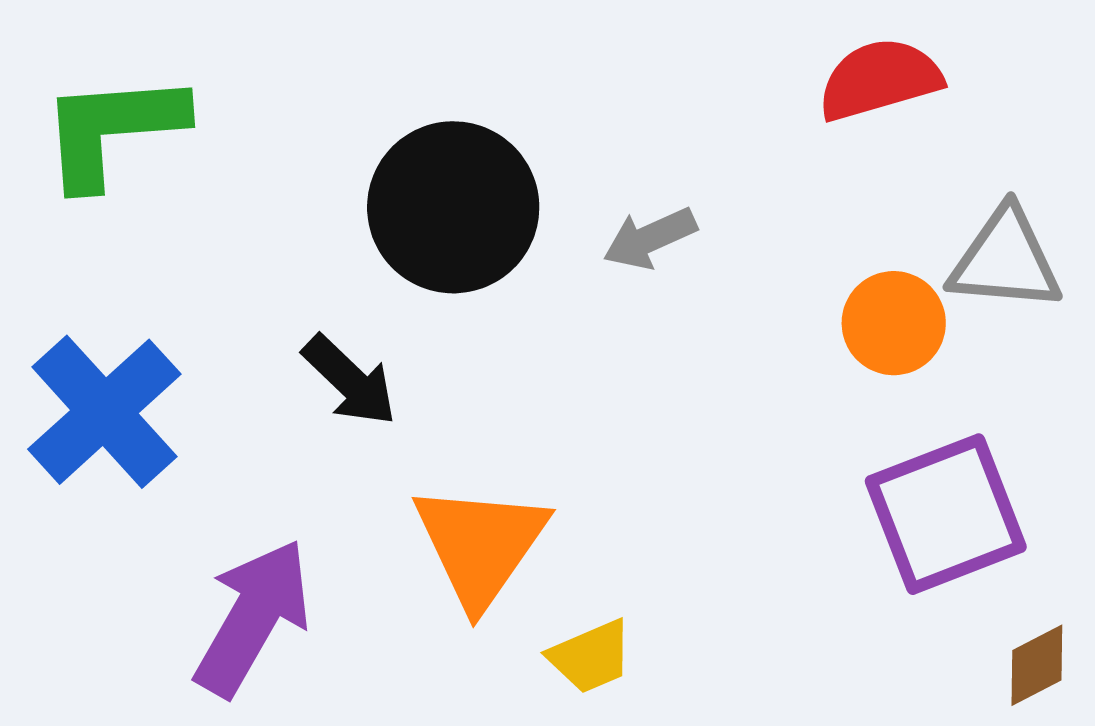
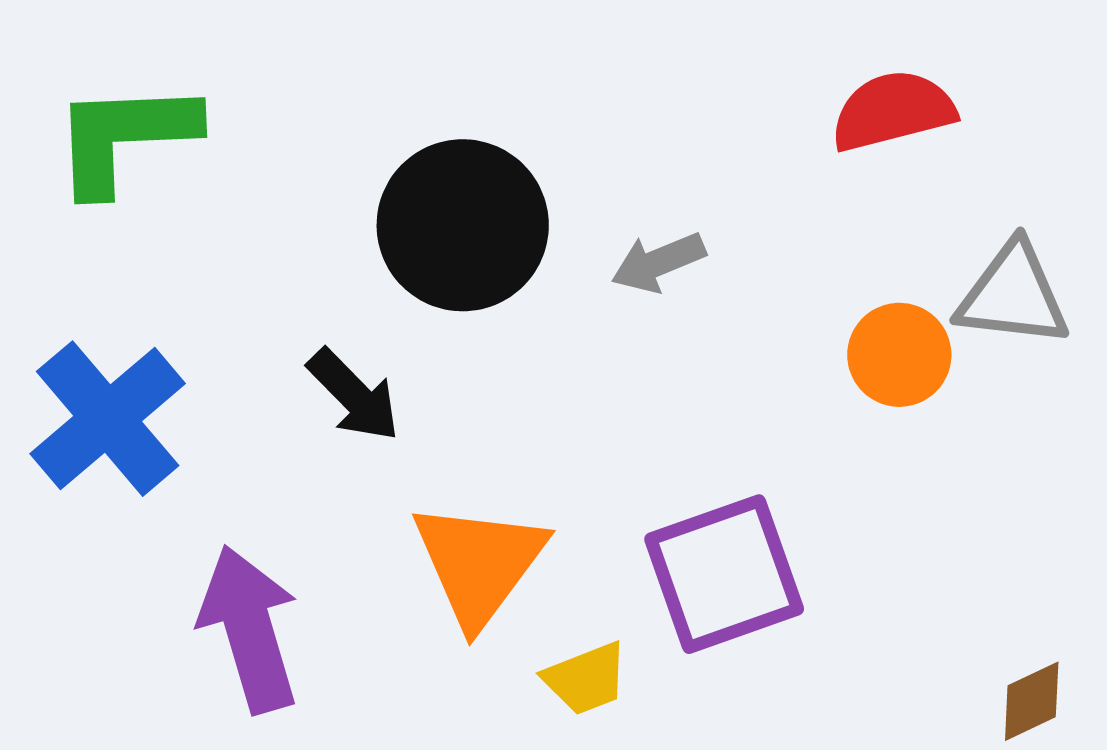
purple square: (946, 514) -> (724, 574), moved
purple arrow: (253, 618) -> (249, 629), turned -48

